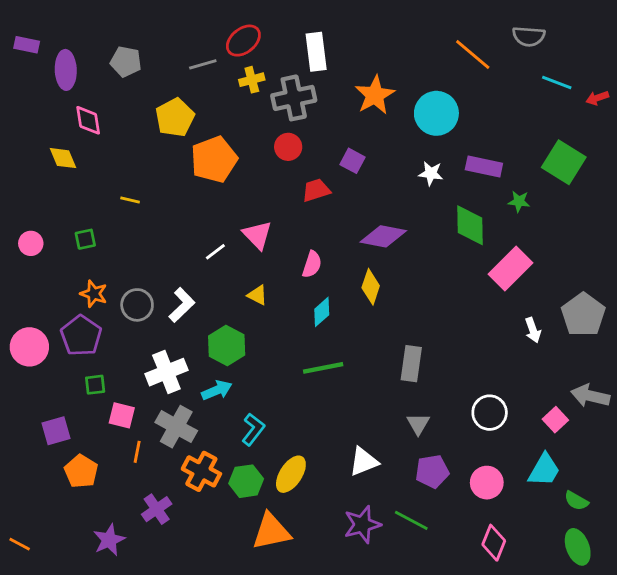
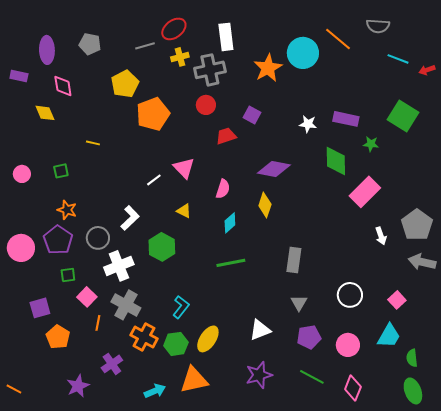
purple rectangle: (27, 45) -> (19, 76), moved
cyan circle: (436, 113) -> (303, 53), moved
gray circle: (137, 305) -> (98, 238), moved
cyan arrow: (217, 390) -> (155, 391), moved
gray arrow: (590, 396) -> (422, 262), moved
pink square: (122, 415) -> (87, 297), turned 30
green semicircle: (576, 501) -> (412, 358), turned 54
green line: (411, 520) -> (312, 377), moved

